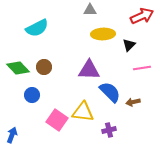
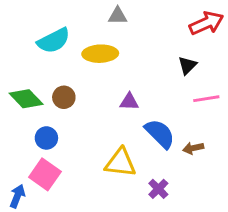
gray triangle: (90, 10) -> (118, 16), moved
yellow ellipse: (103, 34) -> (100, 54), moved
purple triangle: (89, 70) -> (129, 102), size x0.6
pink square: (57, 120) -> (45, 174), moved
purple cross: (109, 130) -> (158, 189), turned -32

